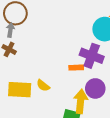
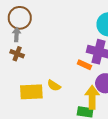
orange rectangle: (76, 68) -> (84, 65), turned 32

